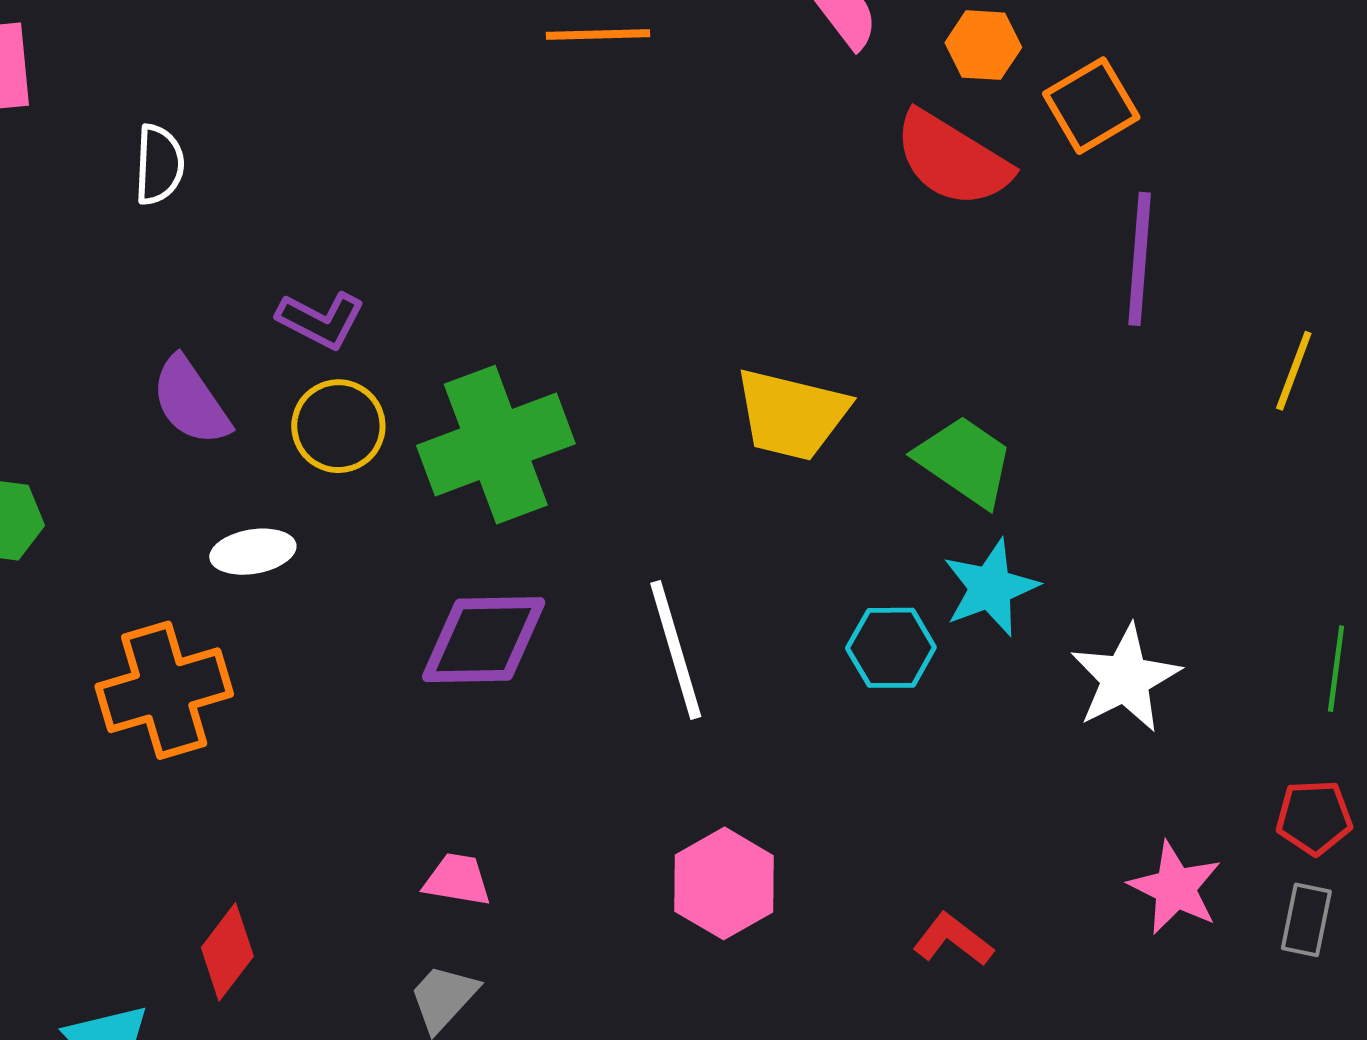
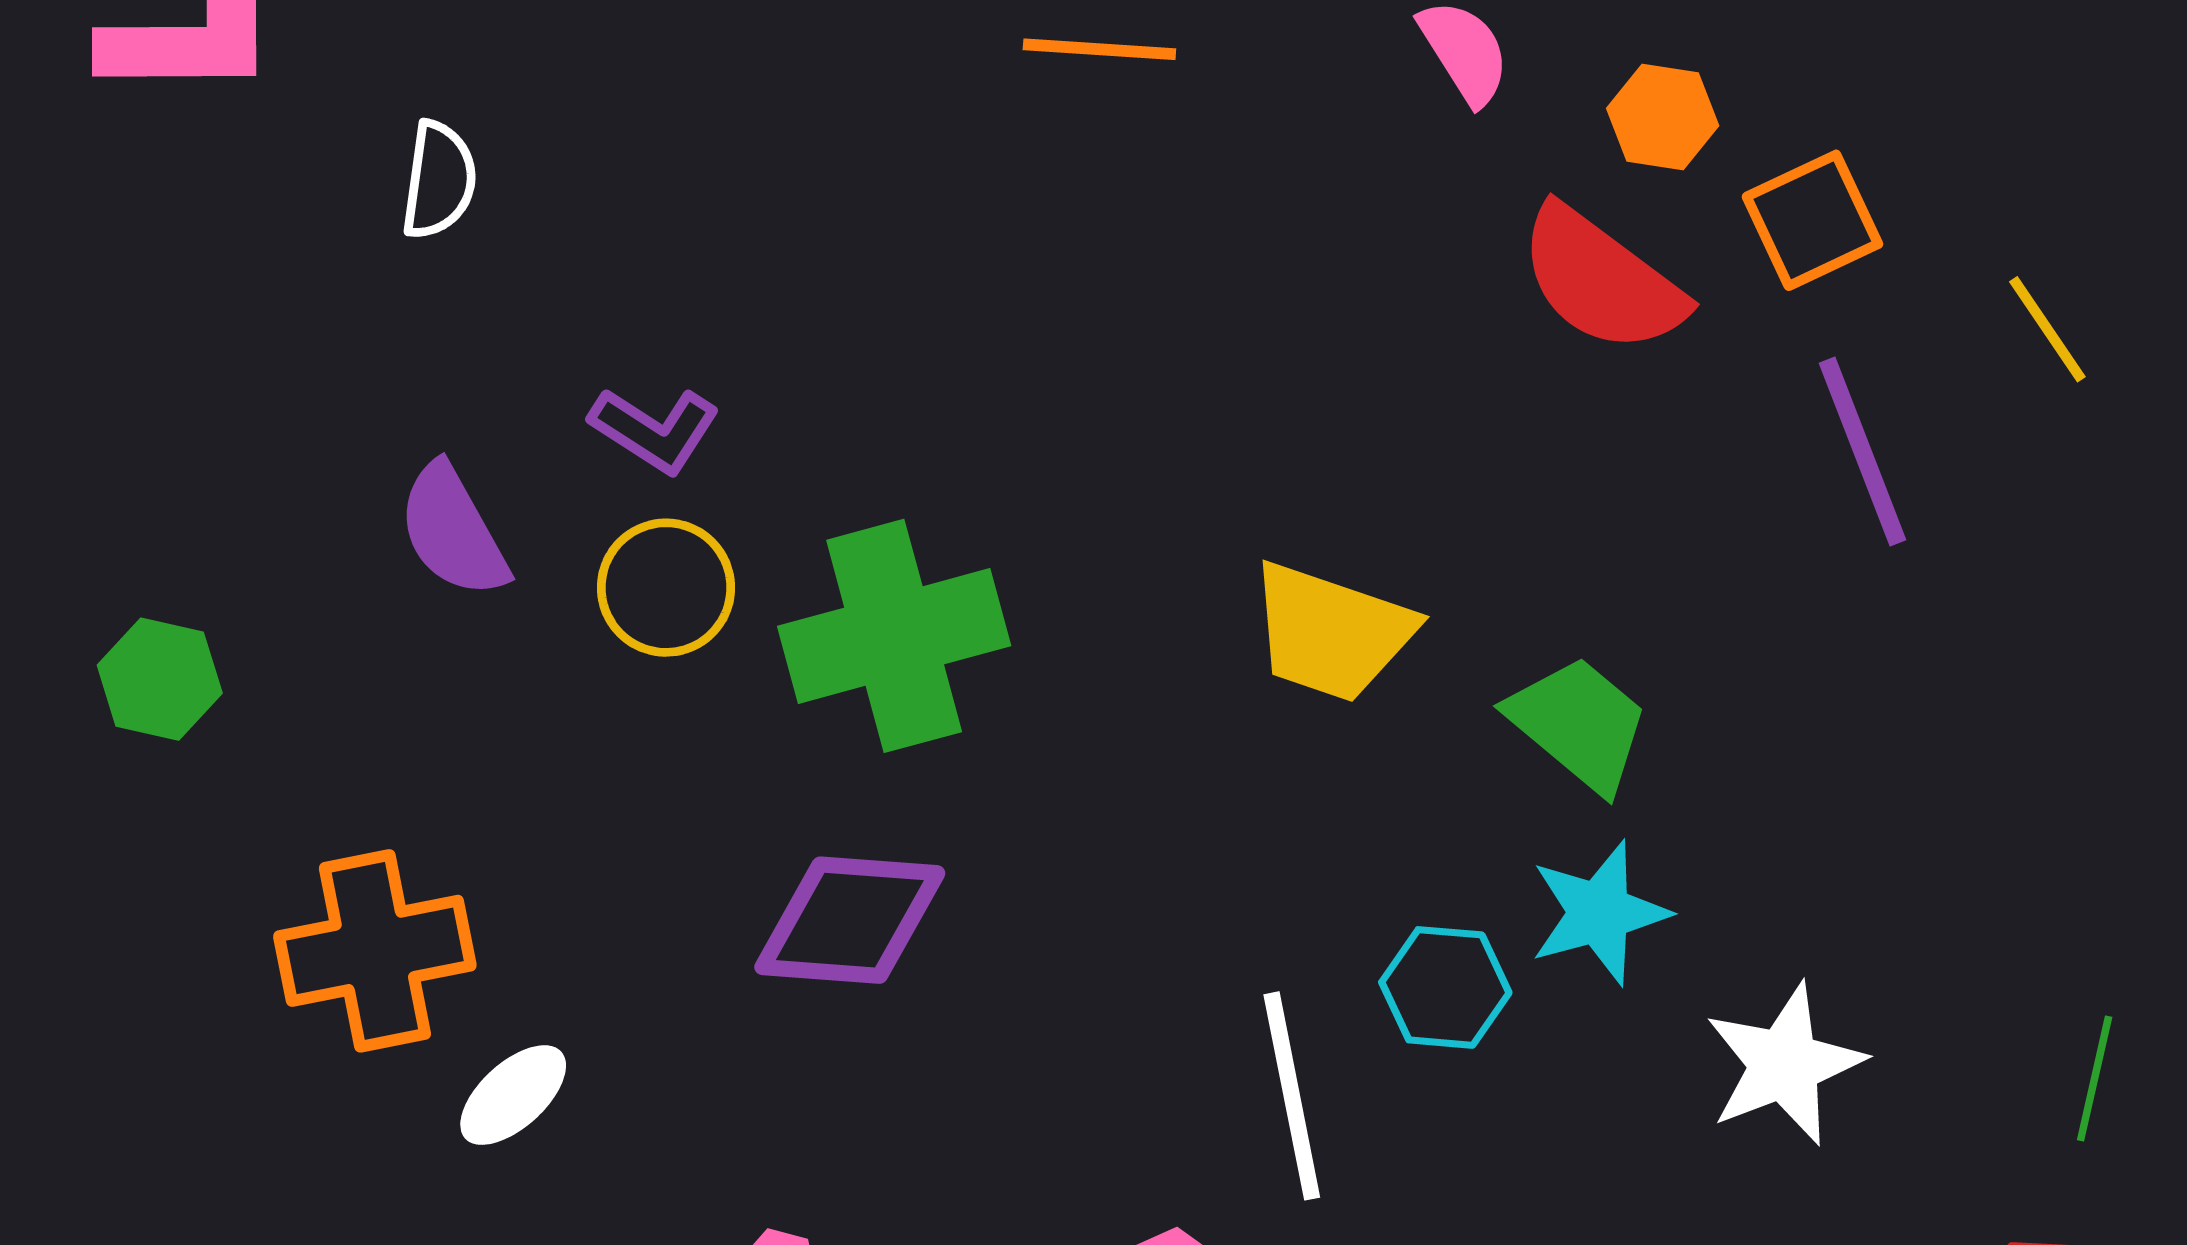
purple line: (1140, 259) -> (1863, 452), turned -31
yellow line: (1294, 371) -> (2047, 329), moved, turned -60
white ellipse: (253, 552) -> (513, 1095), moved, turned -38
white line: (676, 650) -> (1292, 1096), moved

